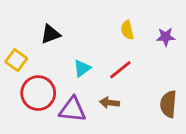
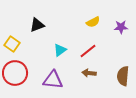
yellow semicircle: (127, 30) -> (93, 22), turned -104
red circle: (38, 93) -> (15, 73), moved
brown arrow: (109, 103) -> (89, 73), moved

